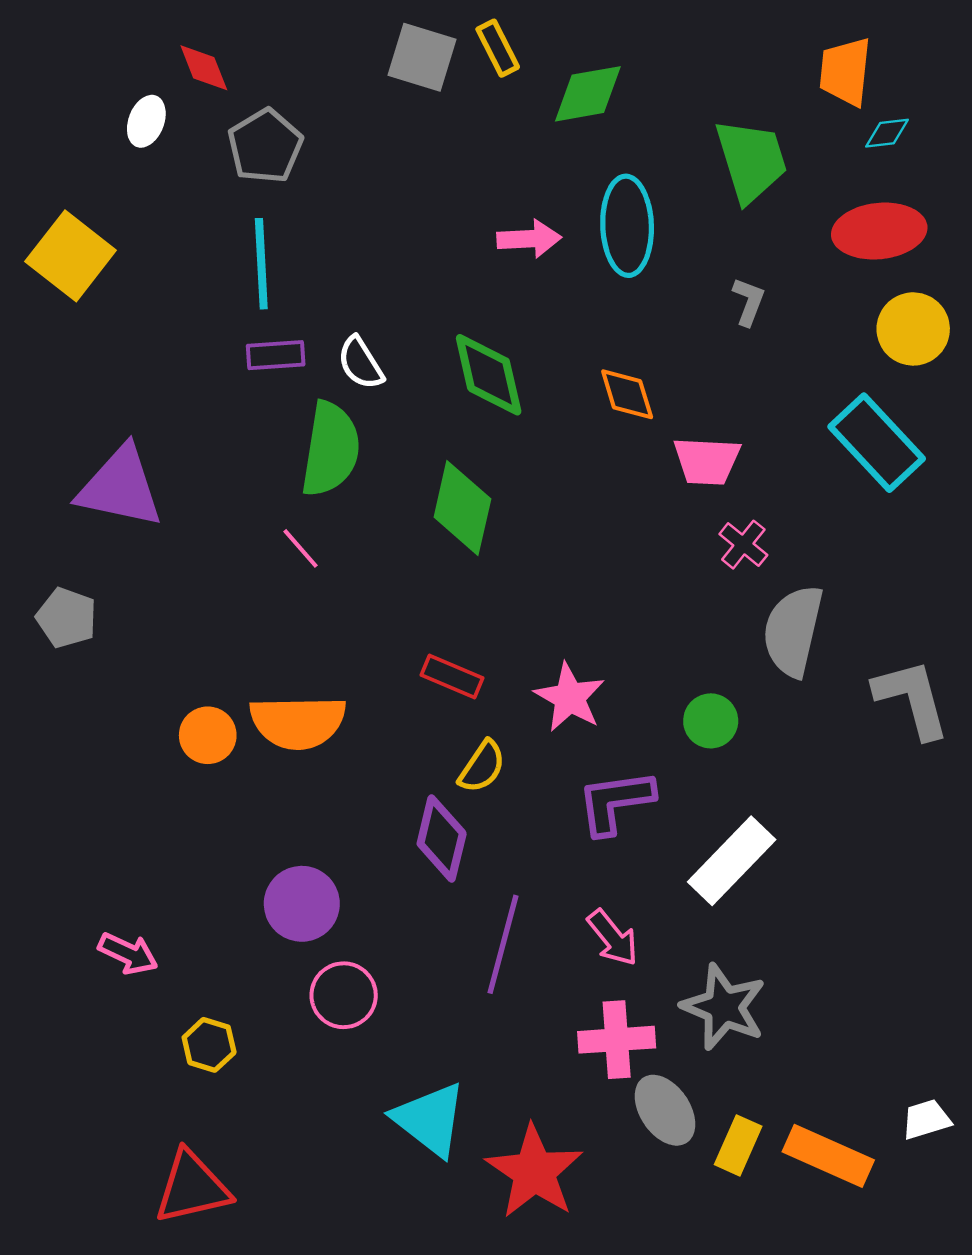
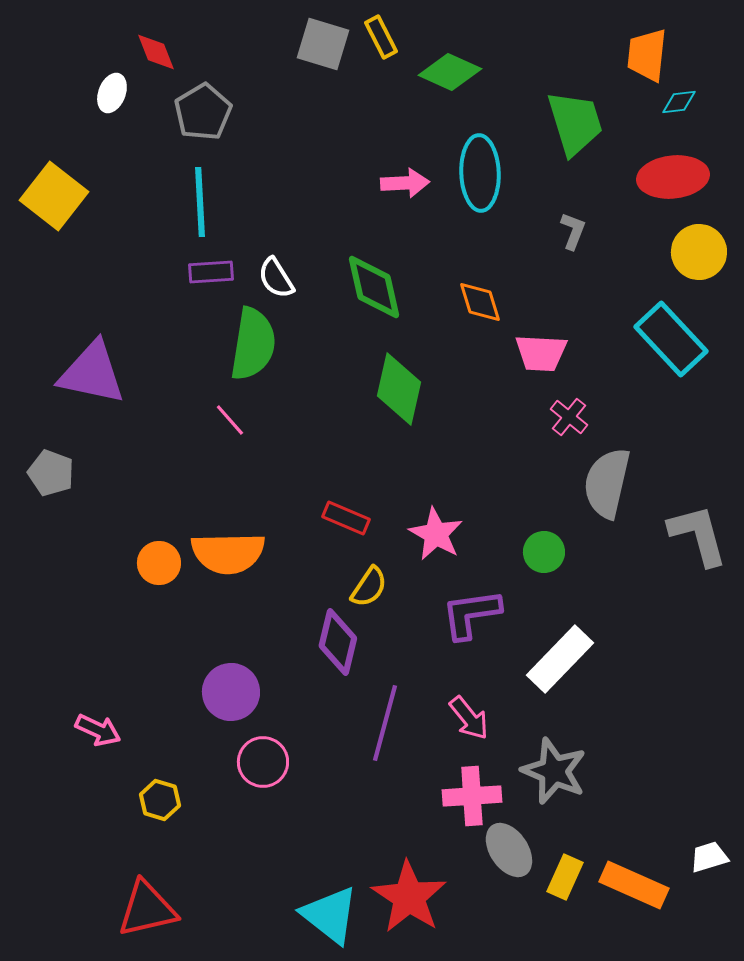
green diamond: (588, 94) -> (450, 72), turned 34
green diamond: (462, 508) -> (399, 389), moved
cyan triangle: (430, 1119) -> (330, 915), moved

